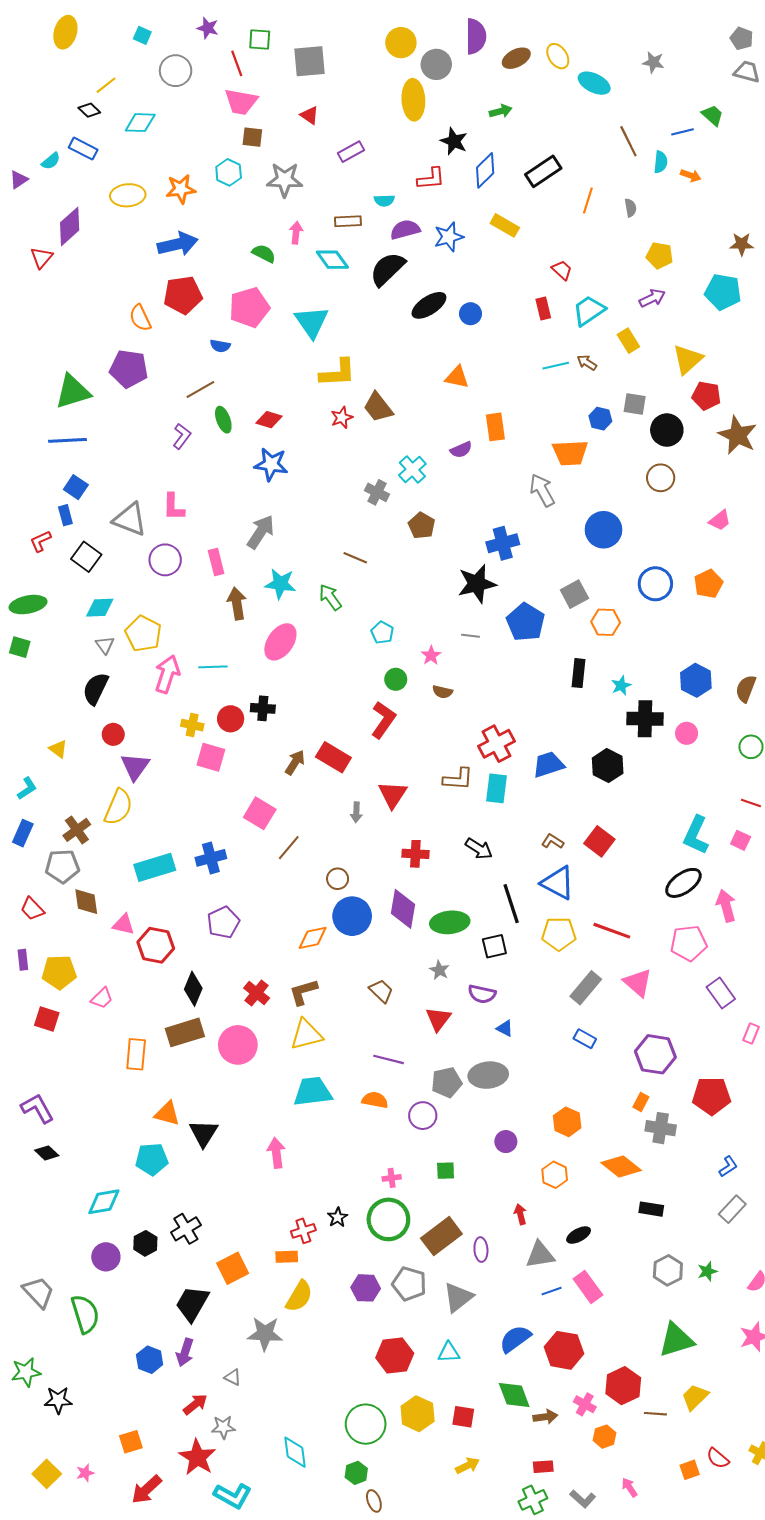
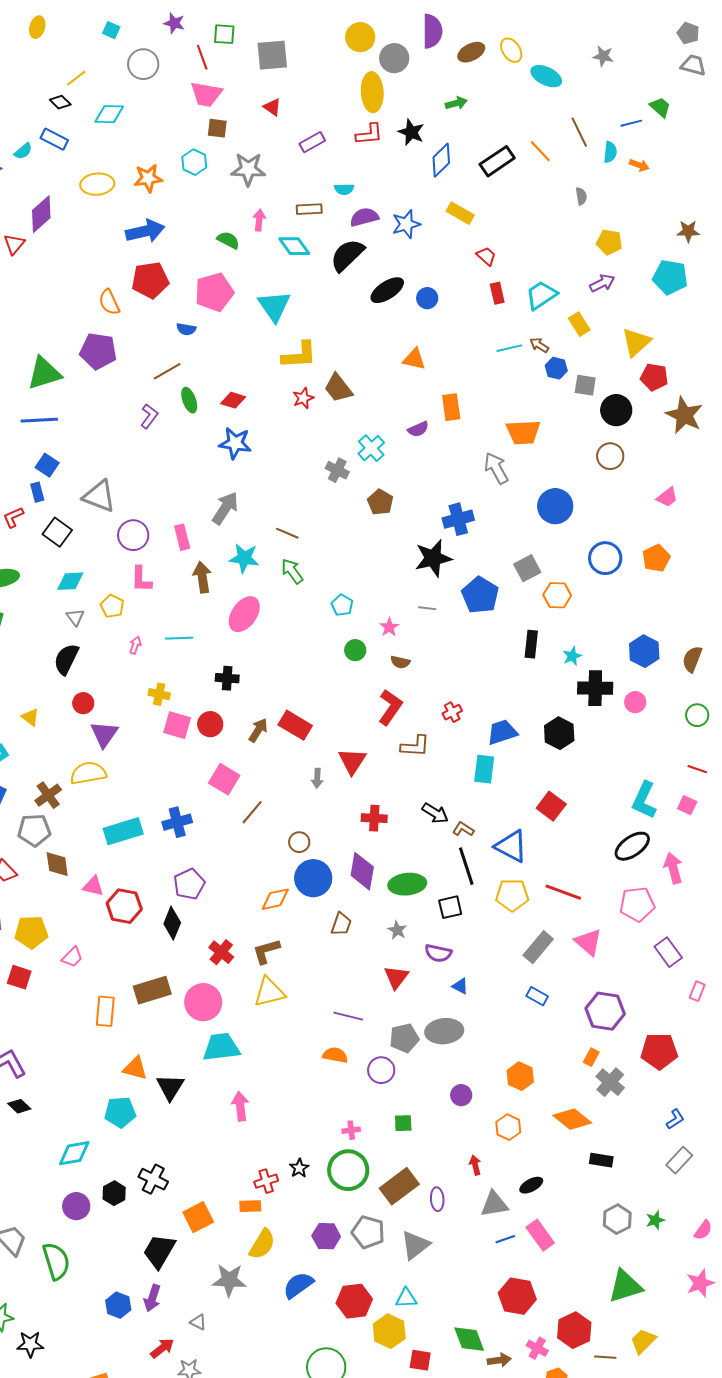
yellow ellipse: (65, 32) -> (37, 27), size x0.7
red L-shape: (431, 179) -> (369, 134), moved
orange line: (588, 200) -> (540, 151), moved, turned -60
red trapezoid: (562, 270) -> (486, 256), moved
blue hexagon: (600, 419) -> (556, 368), moved
pink L-shape: (173, 507) -> (141, 579), moved
brown line: (355, 558) -> (287, 533), moved
yellow pentagon: (143, 634) -> (112, 606), size x0.7
pink arrow: (167, 674) -> (135, 645), size x0.5
red circle: (231, 719) -> (210, 724), moved
red L-shape: (383, 720) -> (390, 707), moved
red cross: (496, 744) -> (452, 712), size x0.6
cyan rectangle: (496, 788) -> (484, 769), moved
yellow semicircle: (118, 807) -> (88, 773), turned -123
brown L-shape: (553, 841) -> (463, 829), moved
black diamond: (193, 989) -> (172, 923), moved
brown trapezoid: (381, 991) -> (341, 924), moved, turned 65
cyan trapezoid: (313, 1092) -> (221, 1047), moved
gray cross: (661, 1128) -> (610, 1082), turned 32
black cross: (186, 1229) -> (153, 1179), turned -32
blue semicircle: (515, 1339) -> (298, 1285), moved
yellow hexagon: (418, 1414) -> (389, 1331), moved

